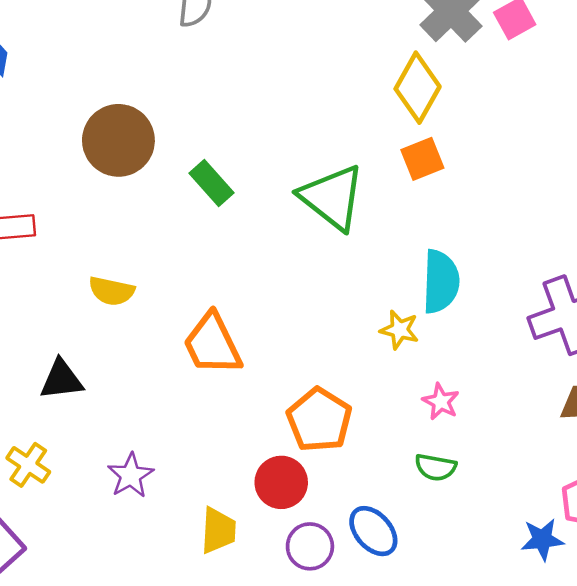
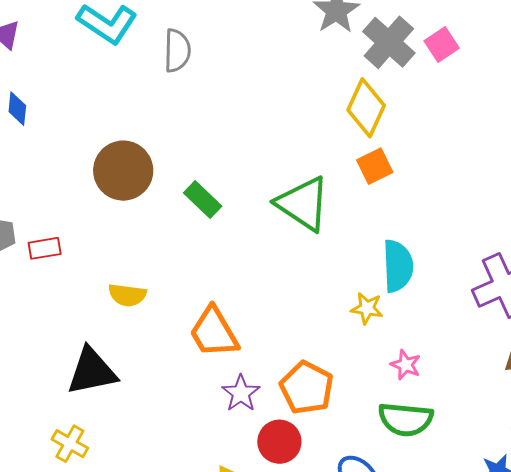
black triangle: (61, 380) -> (92, 371), size x1.4
green semicircle: (436, 467) -> (406, 419), size x1.6
purple star: (131, 475) -> (241, 393), moved

